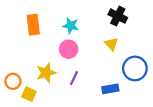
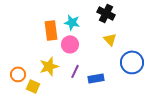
black cross: (118, 16) -> (106, 13), moved
orange rectangle: (33, 25) -> (51, 30), moved
blue rectangle: (110, 89) -> (96, 78), moved

